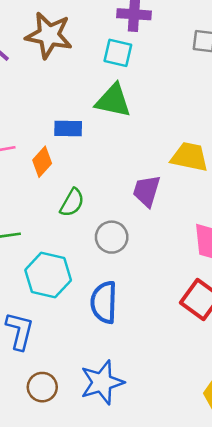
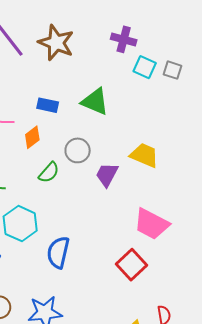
cyan square: (118, 53) -> (145, 67), moved
blue rectangle: (68, 128) -> (48, 105), moved
gray circle: (112, 237) -> (78, 150), moved

